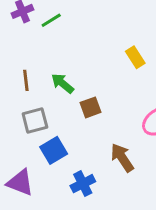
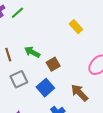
blue square: (54, 150) -> (45, 88), moved

